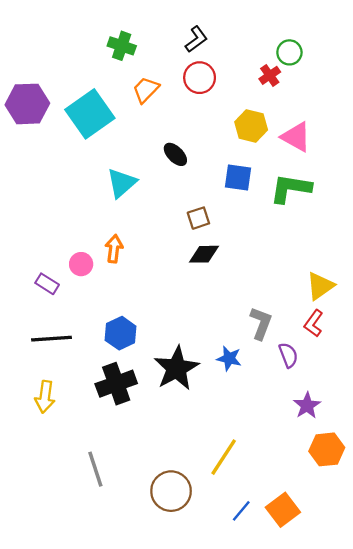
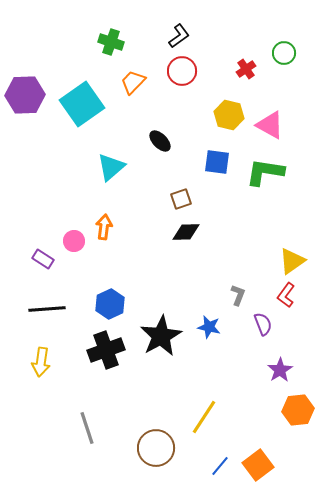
green circle: (289, 52) -> (284, 53), moved
gray L-shape: (261, 323) -> (238, 295), size x0.7

